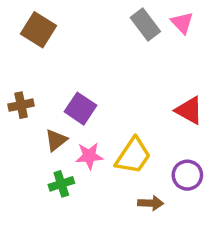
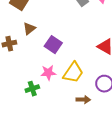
purple square: (81, 109) -> (53, 45), moved
brown triangle: (56, 140) -> (29, 29), moved

